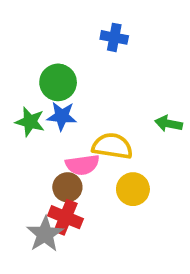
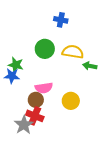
green circle: (58, 82) -> (45, 49), moved
blue star: (62, 116) -> (12, 76), moved
yellow semicircle: (112, 146) -> (73, 52), moved

